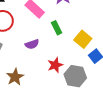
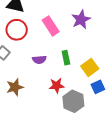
green rectangle: (57, 28) -> (66, 58), moved

